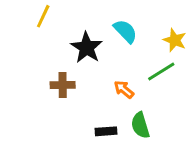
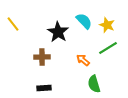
yellow line: (43, 16) -> (13, 24), moved, turned -63
yellow star: (175, 40) -> (107, 25), moved
black rectangle: (106, 131) -> (44, 88), moved

